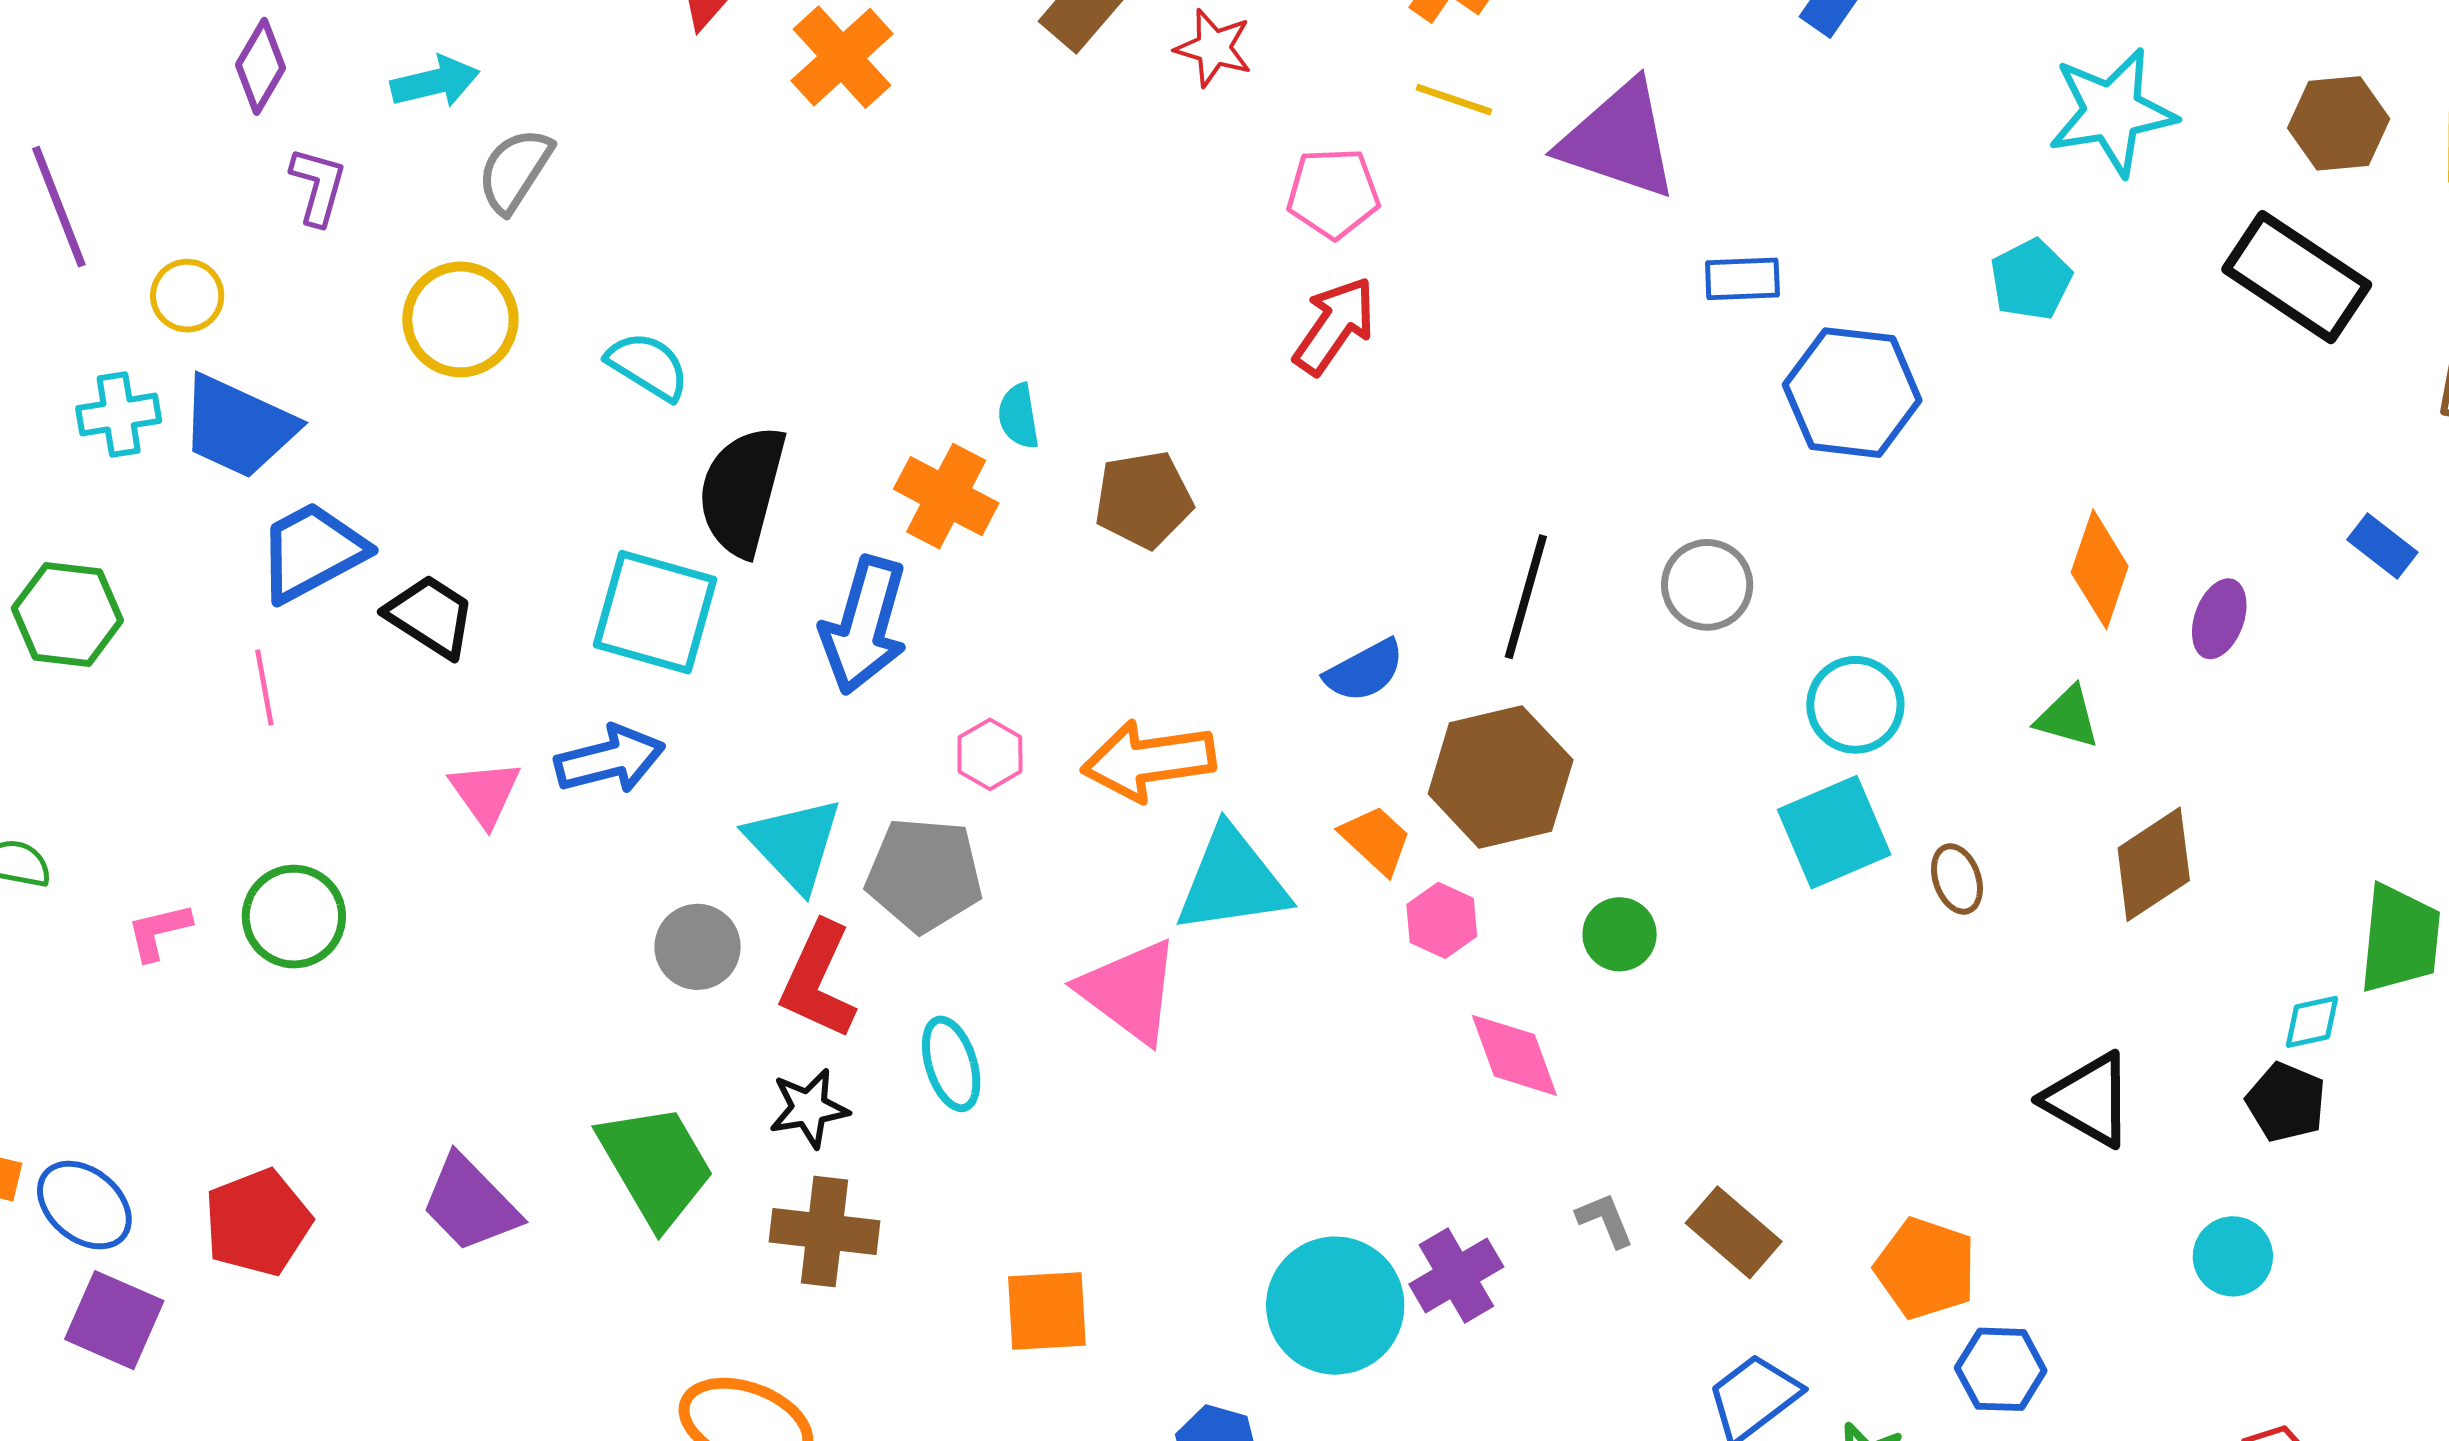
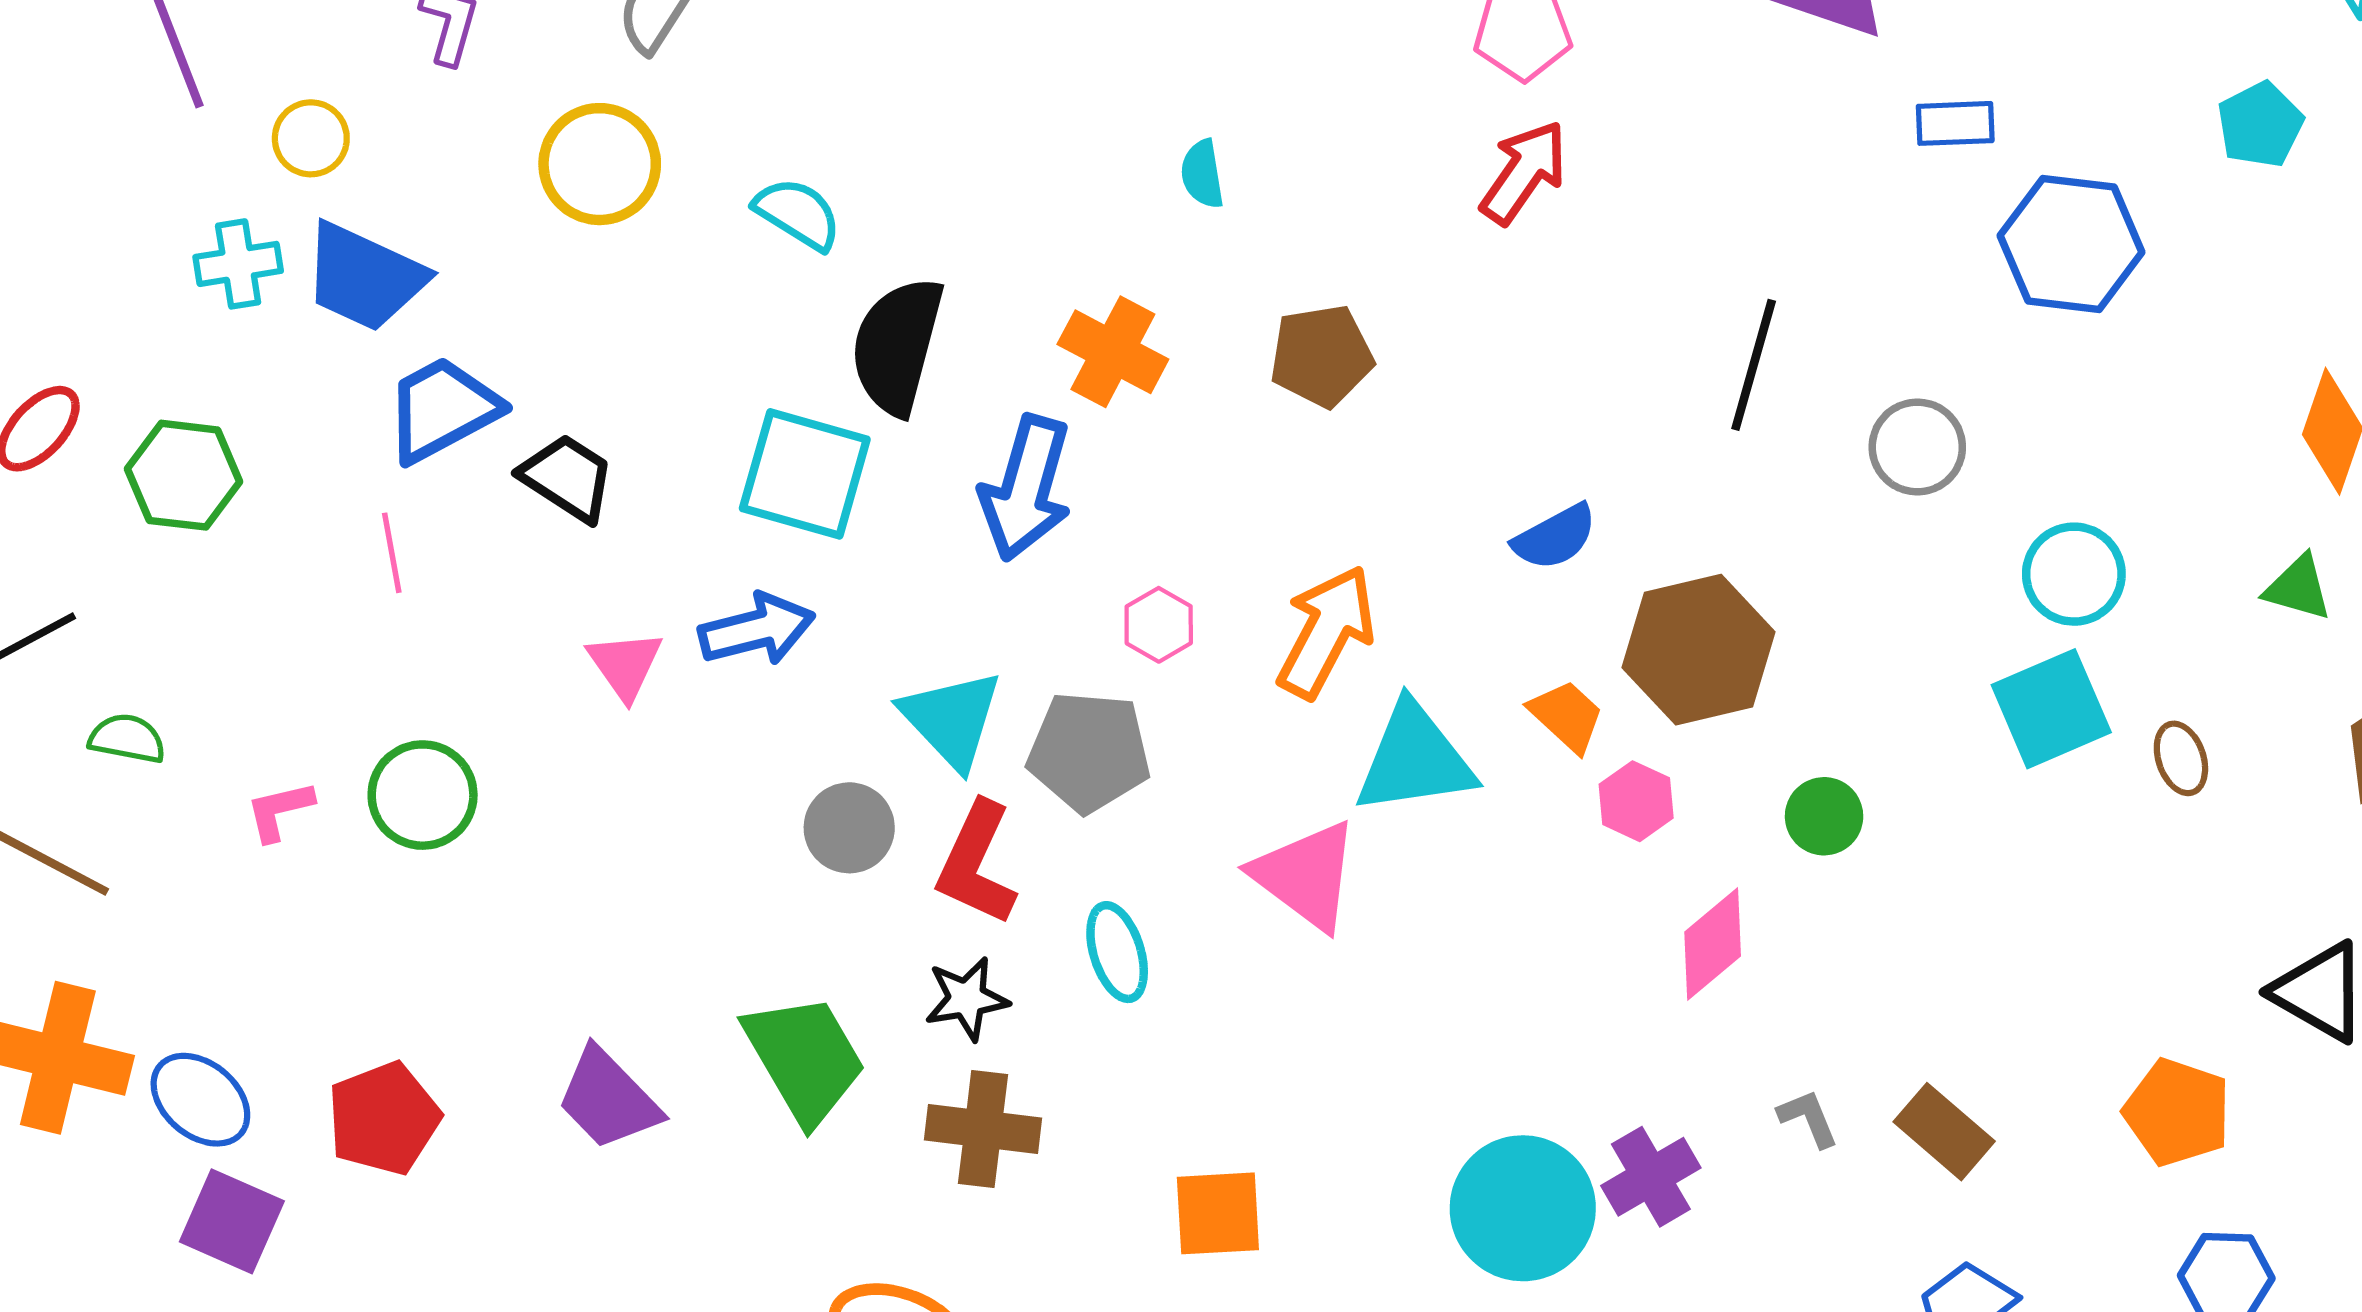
cyan semicircle: (1019, 416) -> (1202, 174), moved
black line: (1526, 597) -> (1754, 365), moved
orange arrow: (1149, 761) -> (1326, 632), turned 126
pink diamond: (1514, 1055) -> (1713, 944), turned 70
orange pentagon: (1926, 1268) -> (2177, 1112), moved

